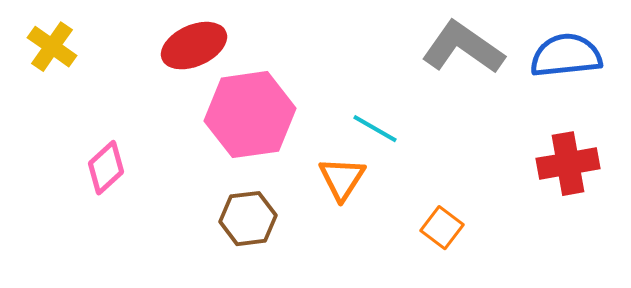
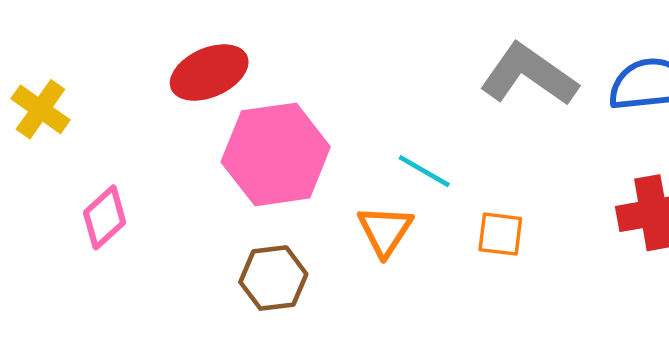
yellow cross: (52, 47) -> (40, 109), moved
orange square: (442, 228) -> (500, 234), moved, turned -30

